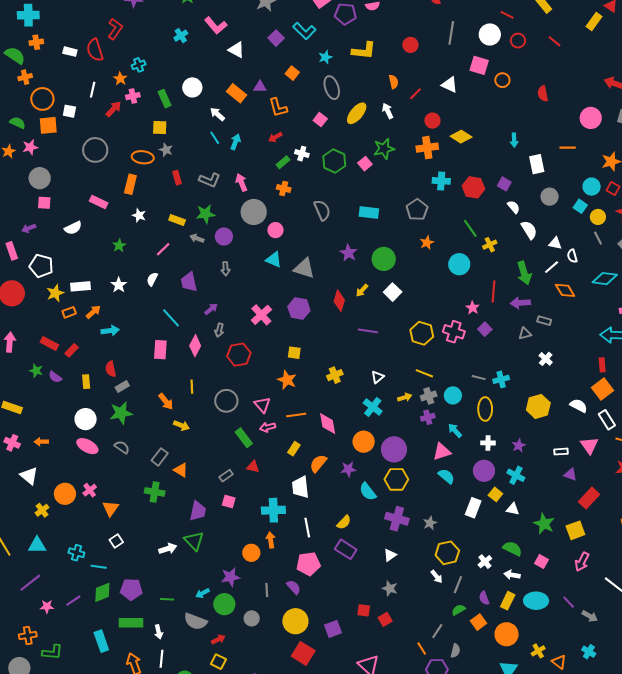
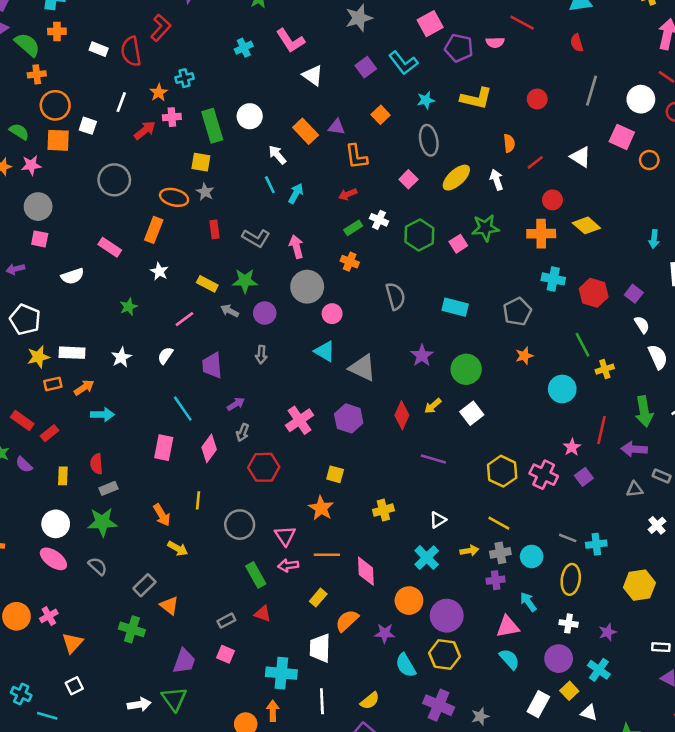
green rectangle: (165, 99) -> (212, 126), size x1.4

